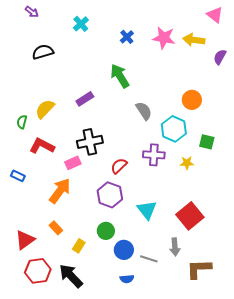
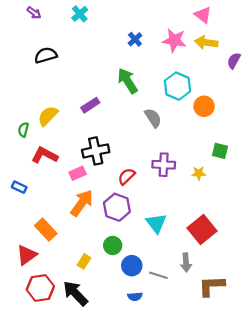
pink triangle: (215, 15) -> (203, 15), moved
cyan cross: (81, 24) -> (80, 14), moved
cyan hexagon: (174, 129) -> (177, 86), moved
orange arrow: (60, 191) -> (82, 203), moved
orange rectangle: (56, 228) -> (46, 230), moved, size x1.5

